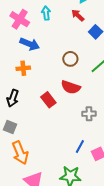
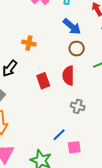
blue arrow: (30, 44) -> (72, 27), moved
red semicircle: (71, 87) -> (68, 76), turned 54

